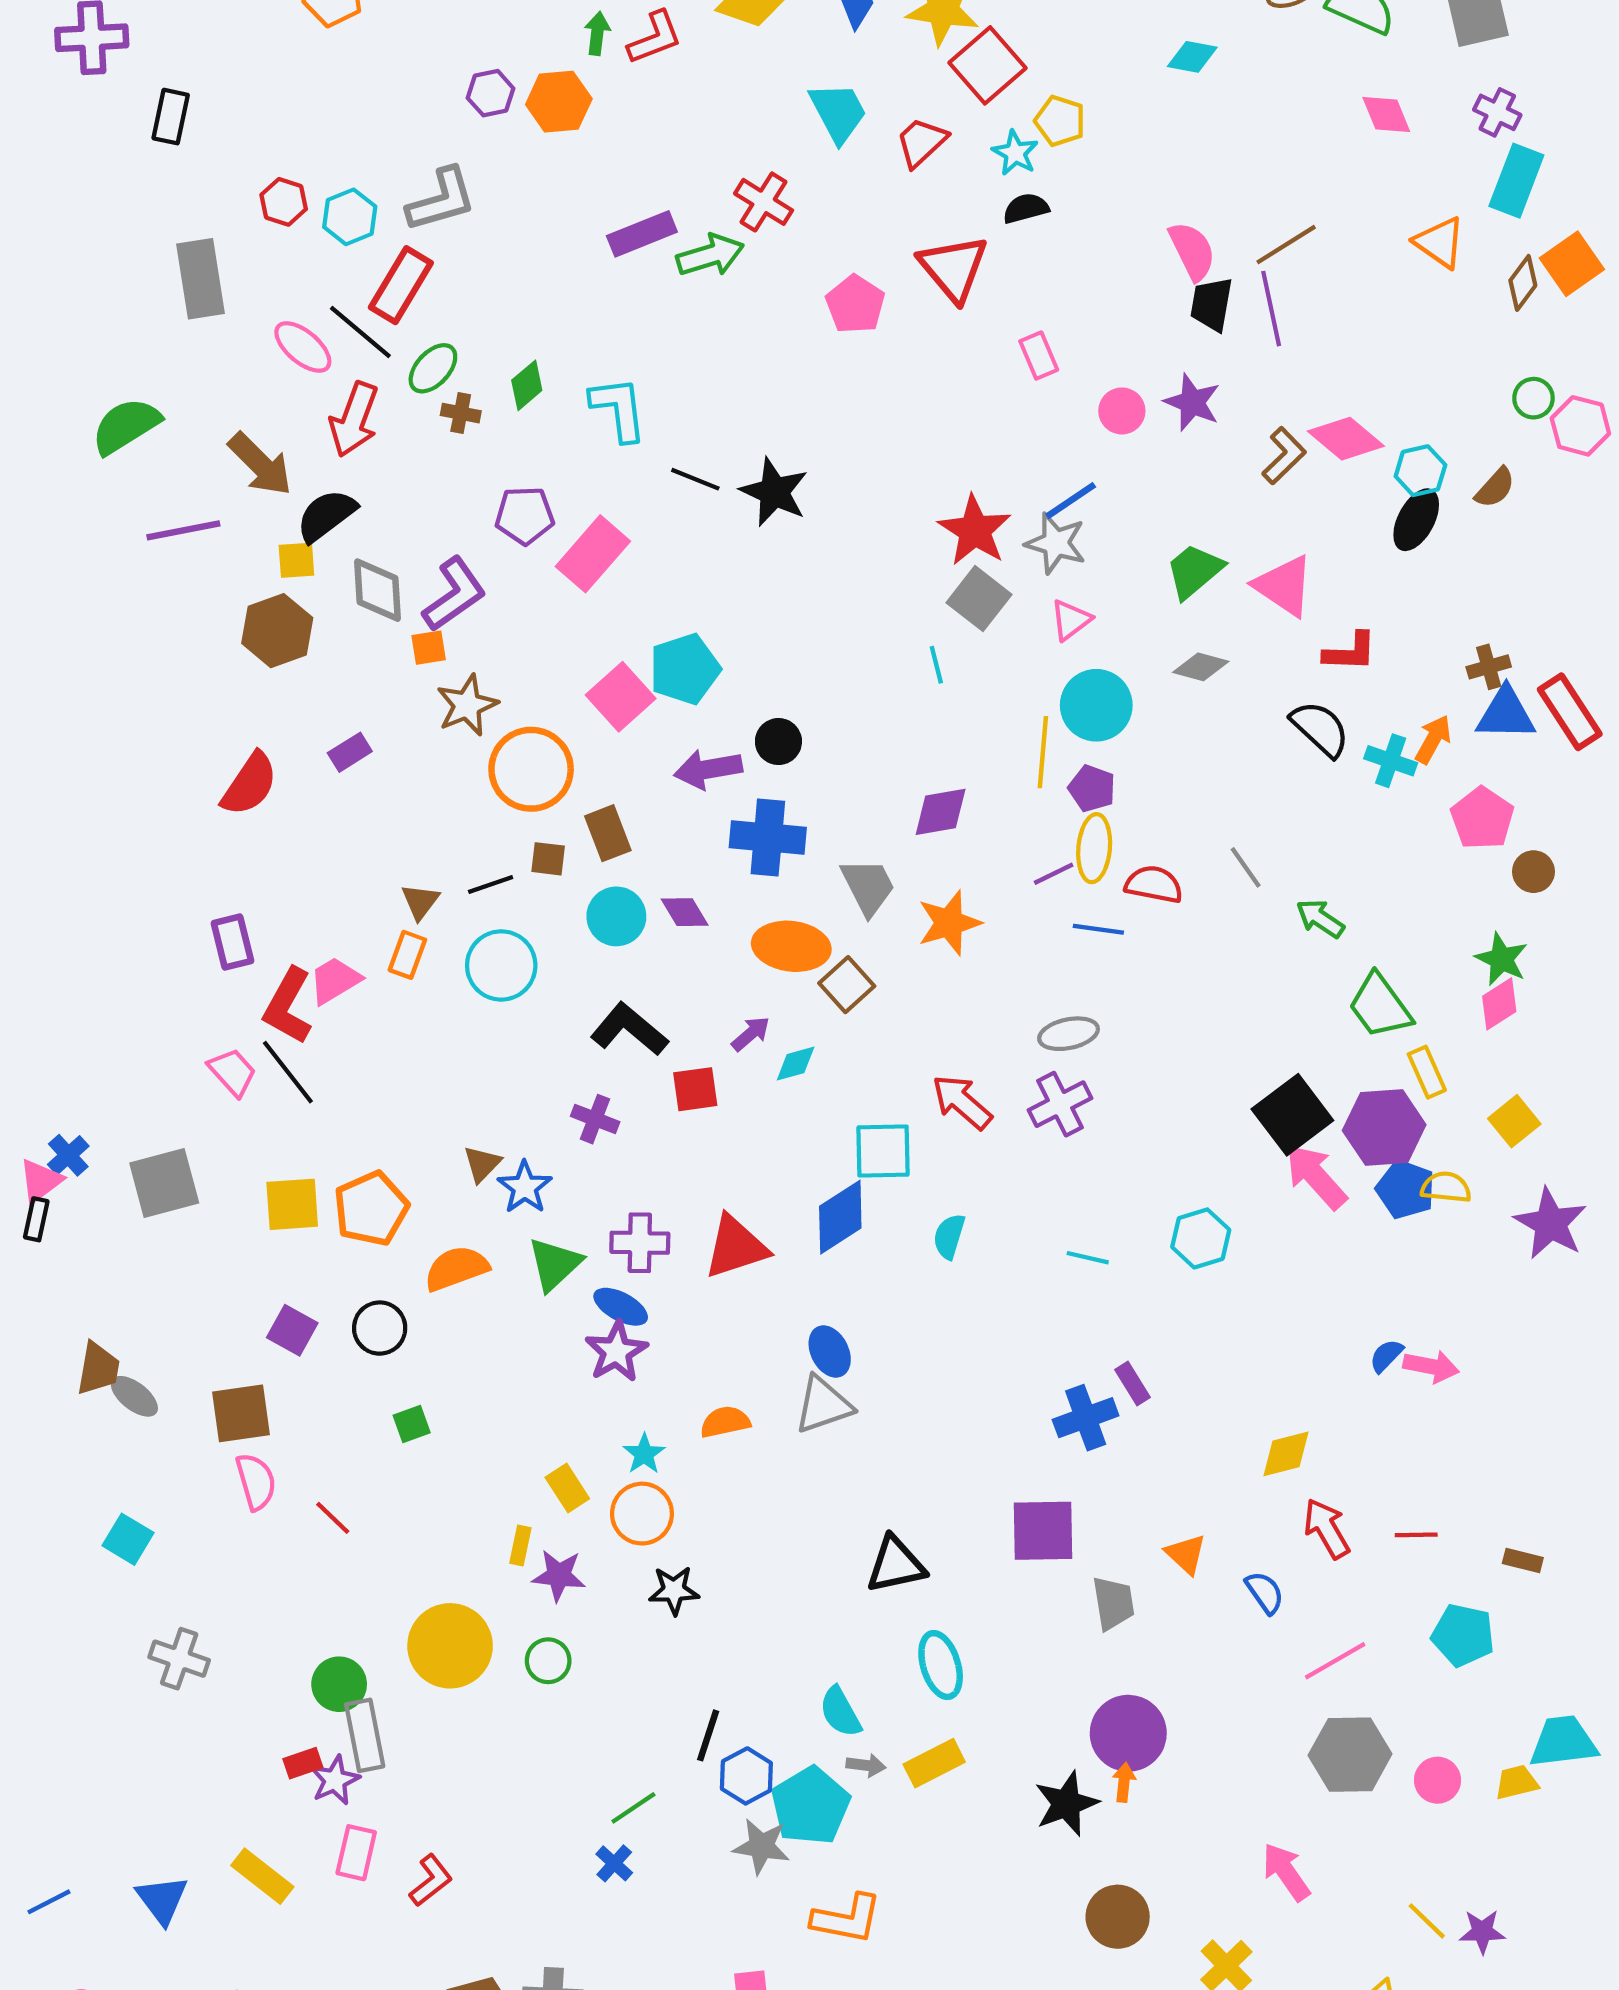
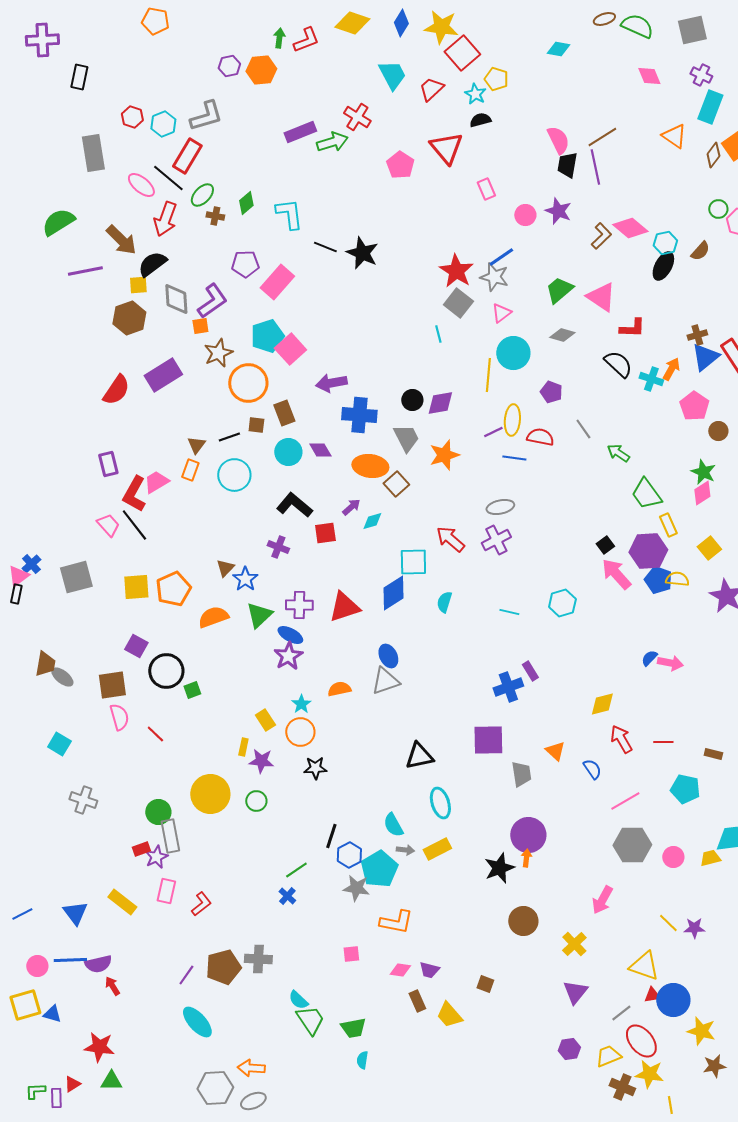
cyan pentagon: (685, 669) -> (267, 336), moved
blue triangle: (1506, 714) -> (705, 357), turned -40
black circle: (778, 742) -> (412, 400), moved
purple rectangle: (350, 752) -> (163, 375), size x1.8
purple pentagon: (1092, 788) -> (551, 392), moved
black square: (1292, 1115) -> (605, 545), size x0.5
black circle: (380, 1328) -> (166, 671), moved, size x1.4
pink arrow: (1286, 1872) -> (602, 900), turned -116

